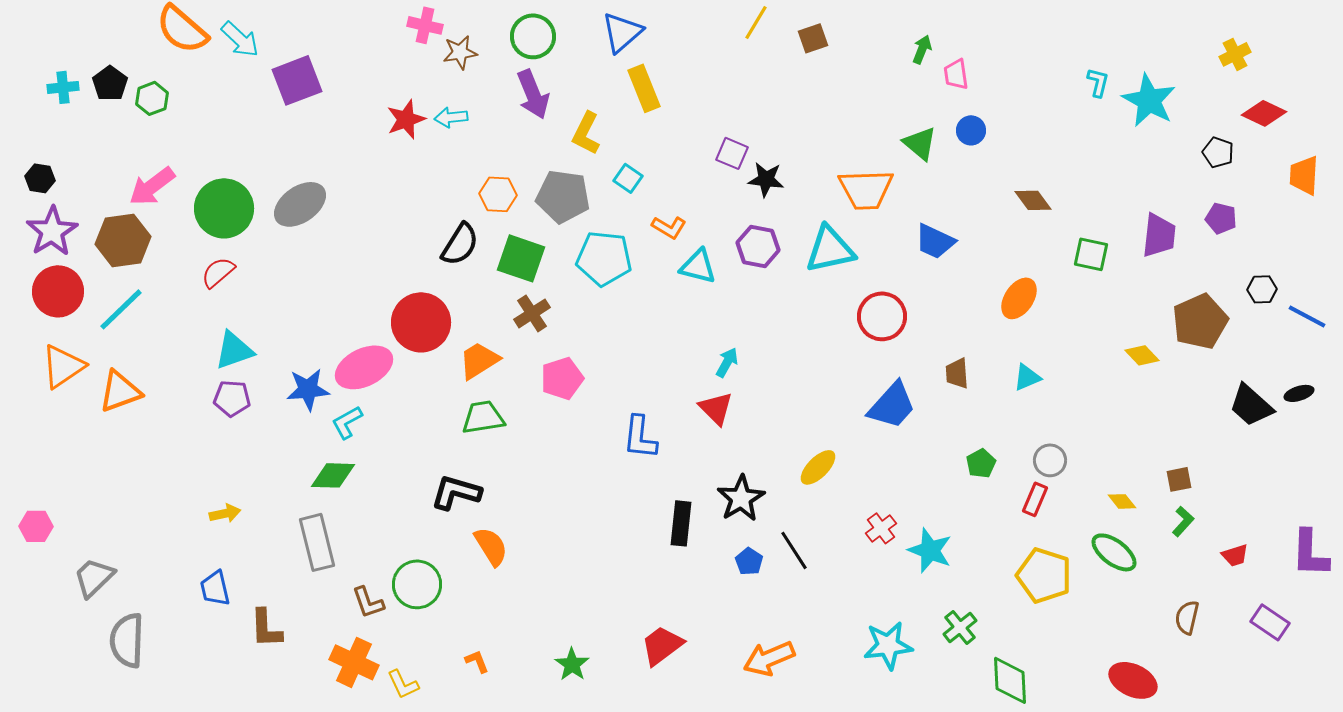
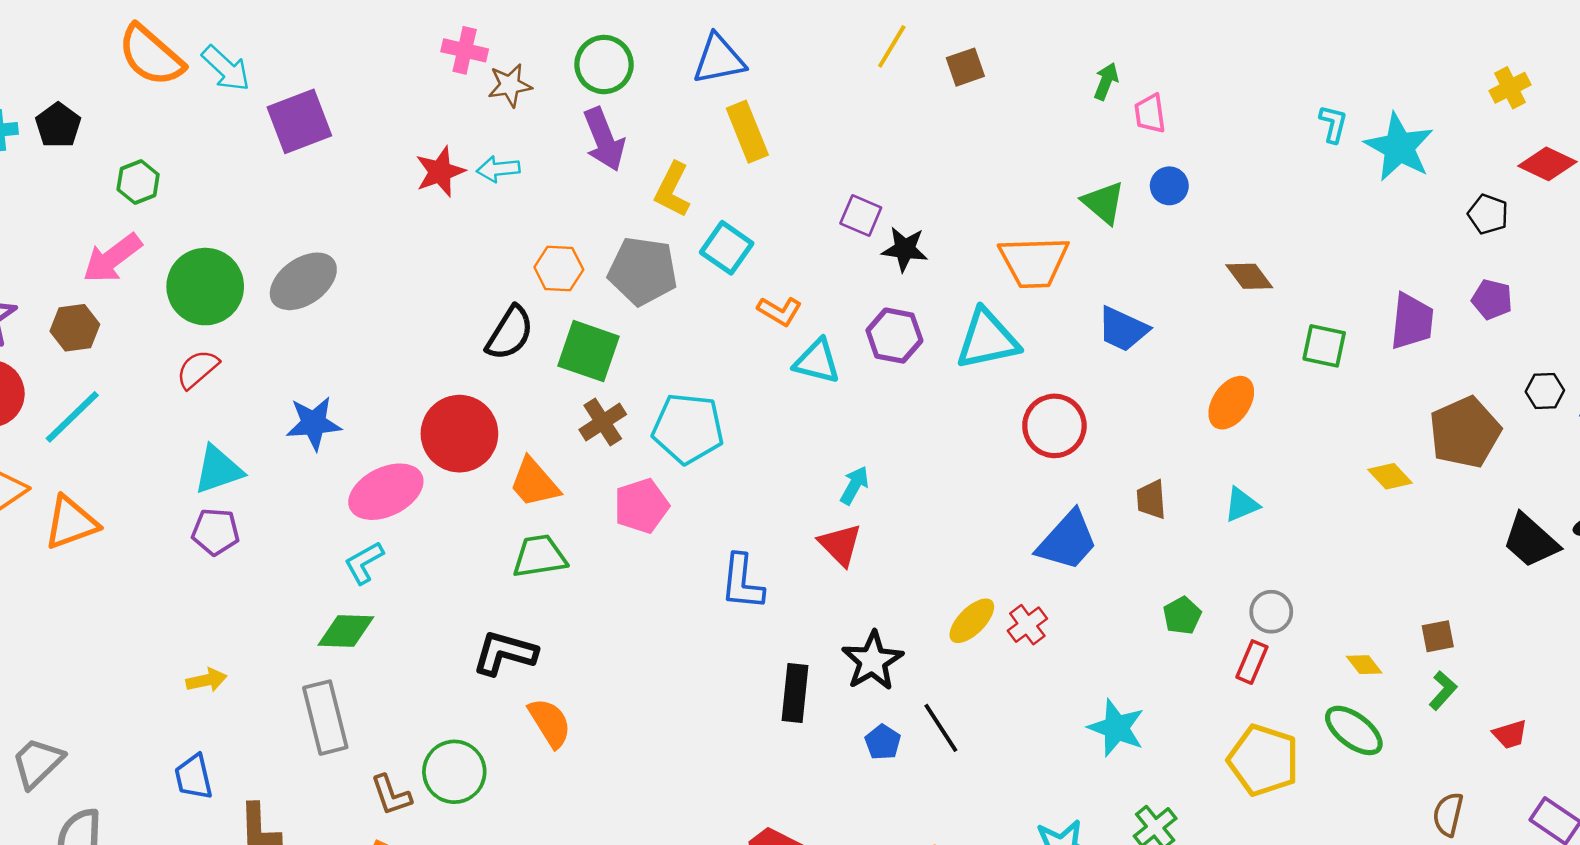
blue triangle: (622, 32) -> (719, 59), turned 30
green hexagon: (152, 98) -> (138, 182), moved
cyan square: (628, 178) -> (727, 248), size x1.4
brown hexagon: (123, 240) -> (75, 328), size x0.7
cyan pentagon: (604, 258) -> (688, 428), moved
orange trapezoid: (479, 360) -> (534, 483), turned -99
blue star: (308, 389) -> (314, 423), moved
red cross: (881, 528) -> (1027, 625), moved

